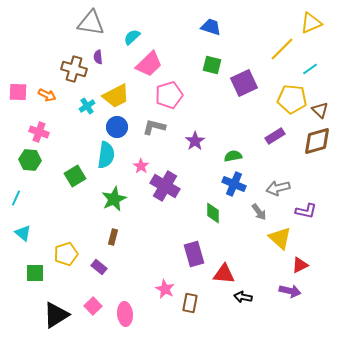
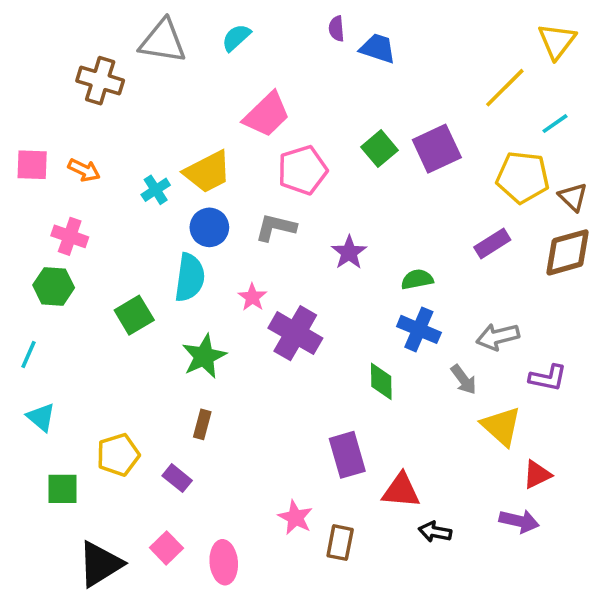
yellow triangle: (311, 23) -> (557, 41), turned -30
cyan semicircle: (132, 37) -> (236, 38), moved
purple semicircle: (98, 57) -> (337, 29), moved
green square: (212, 65) -> (380, 149), moved, turned 36
brown cross: (74, 69) -> (100, 81), moved

